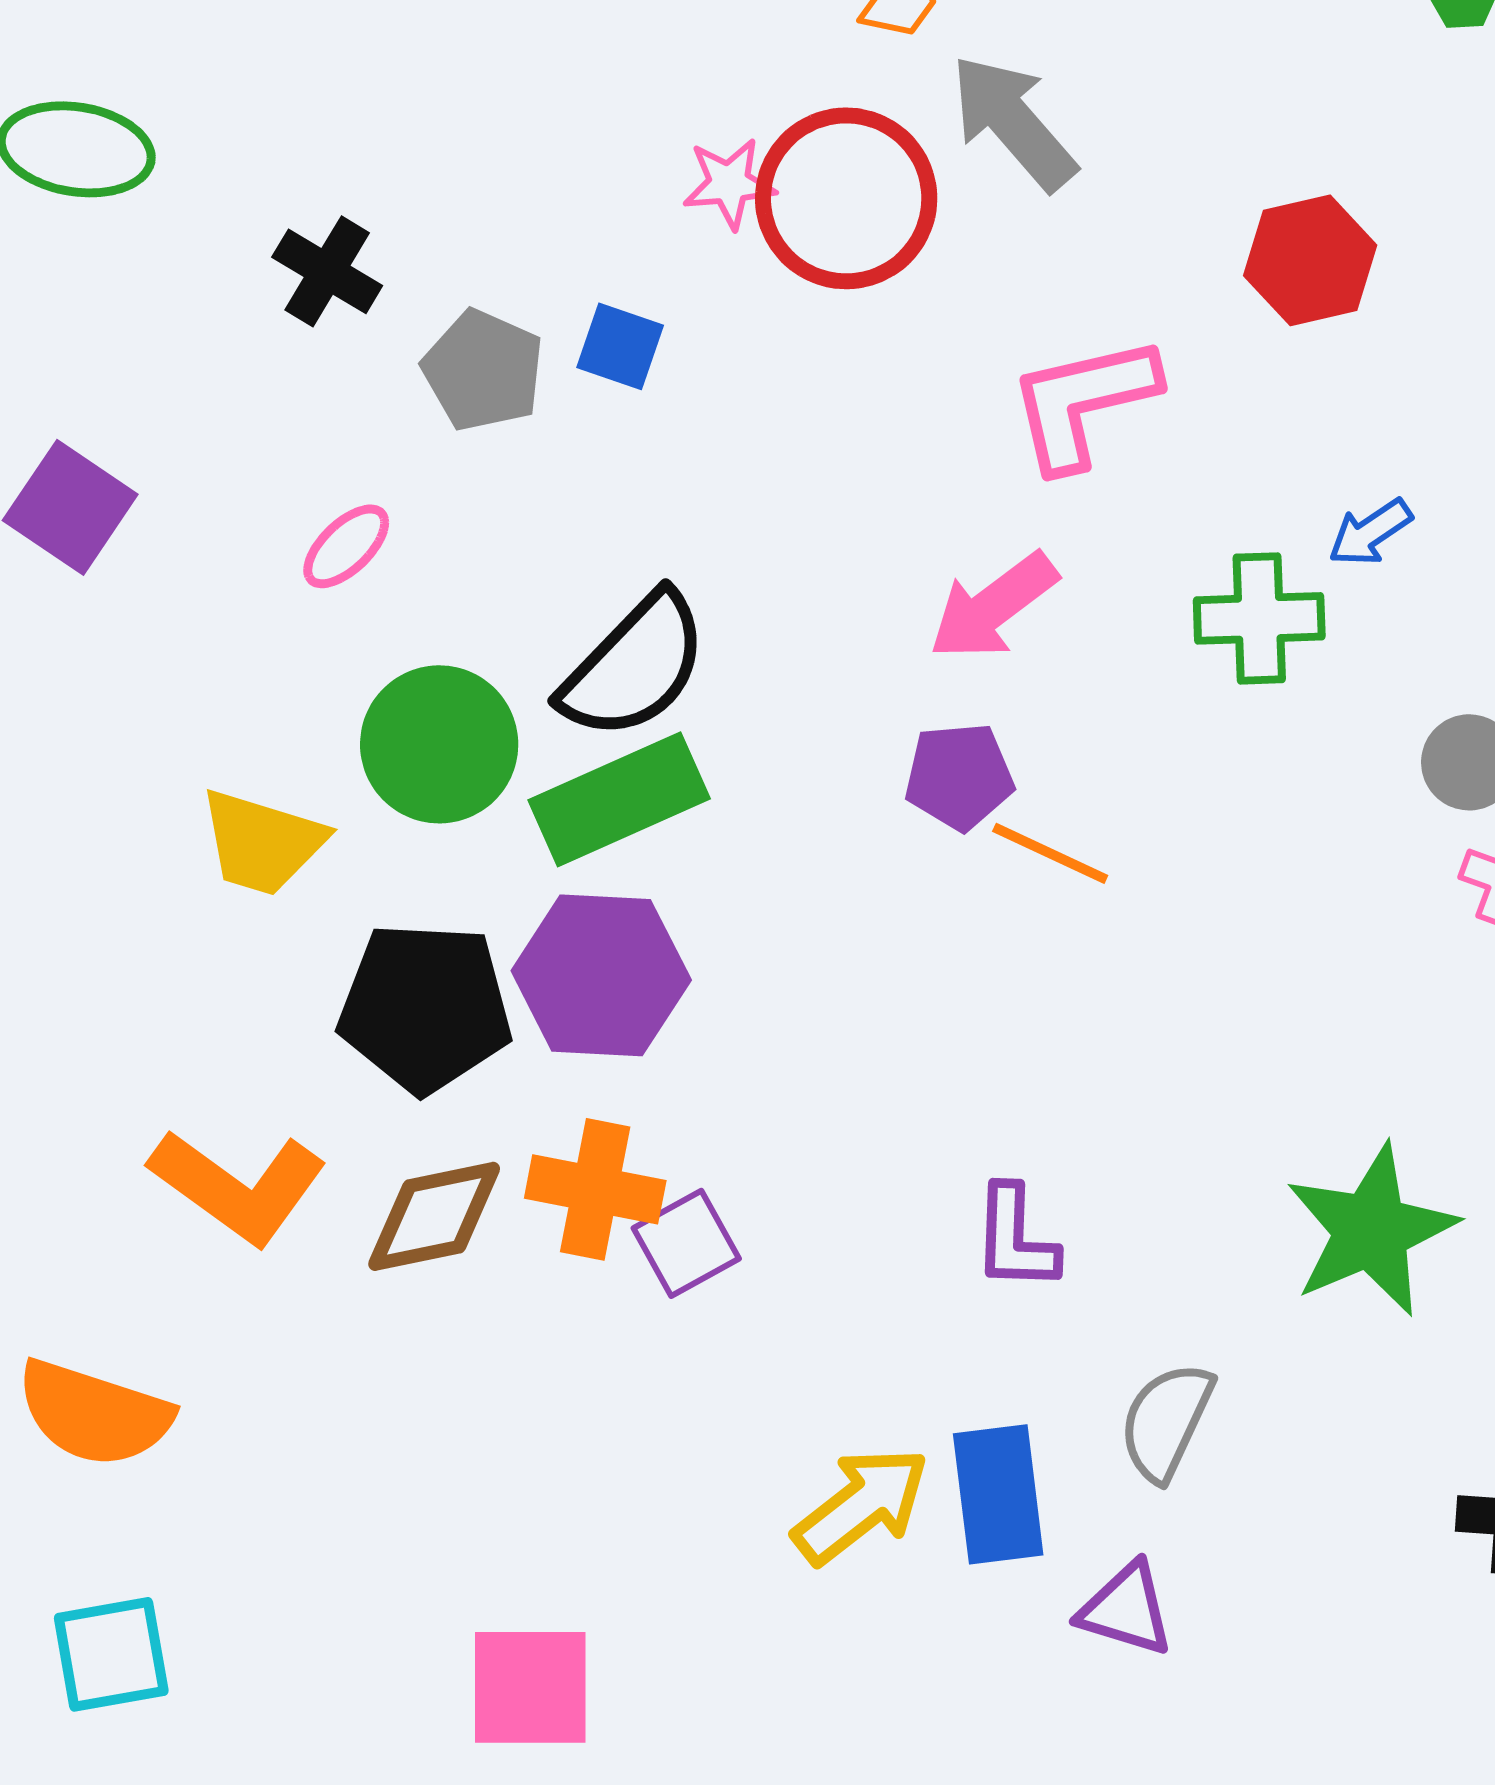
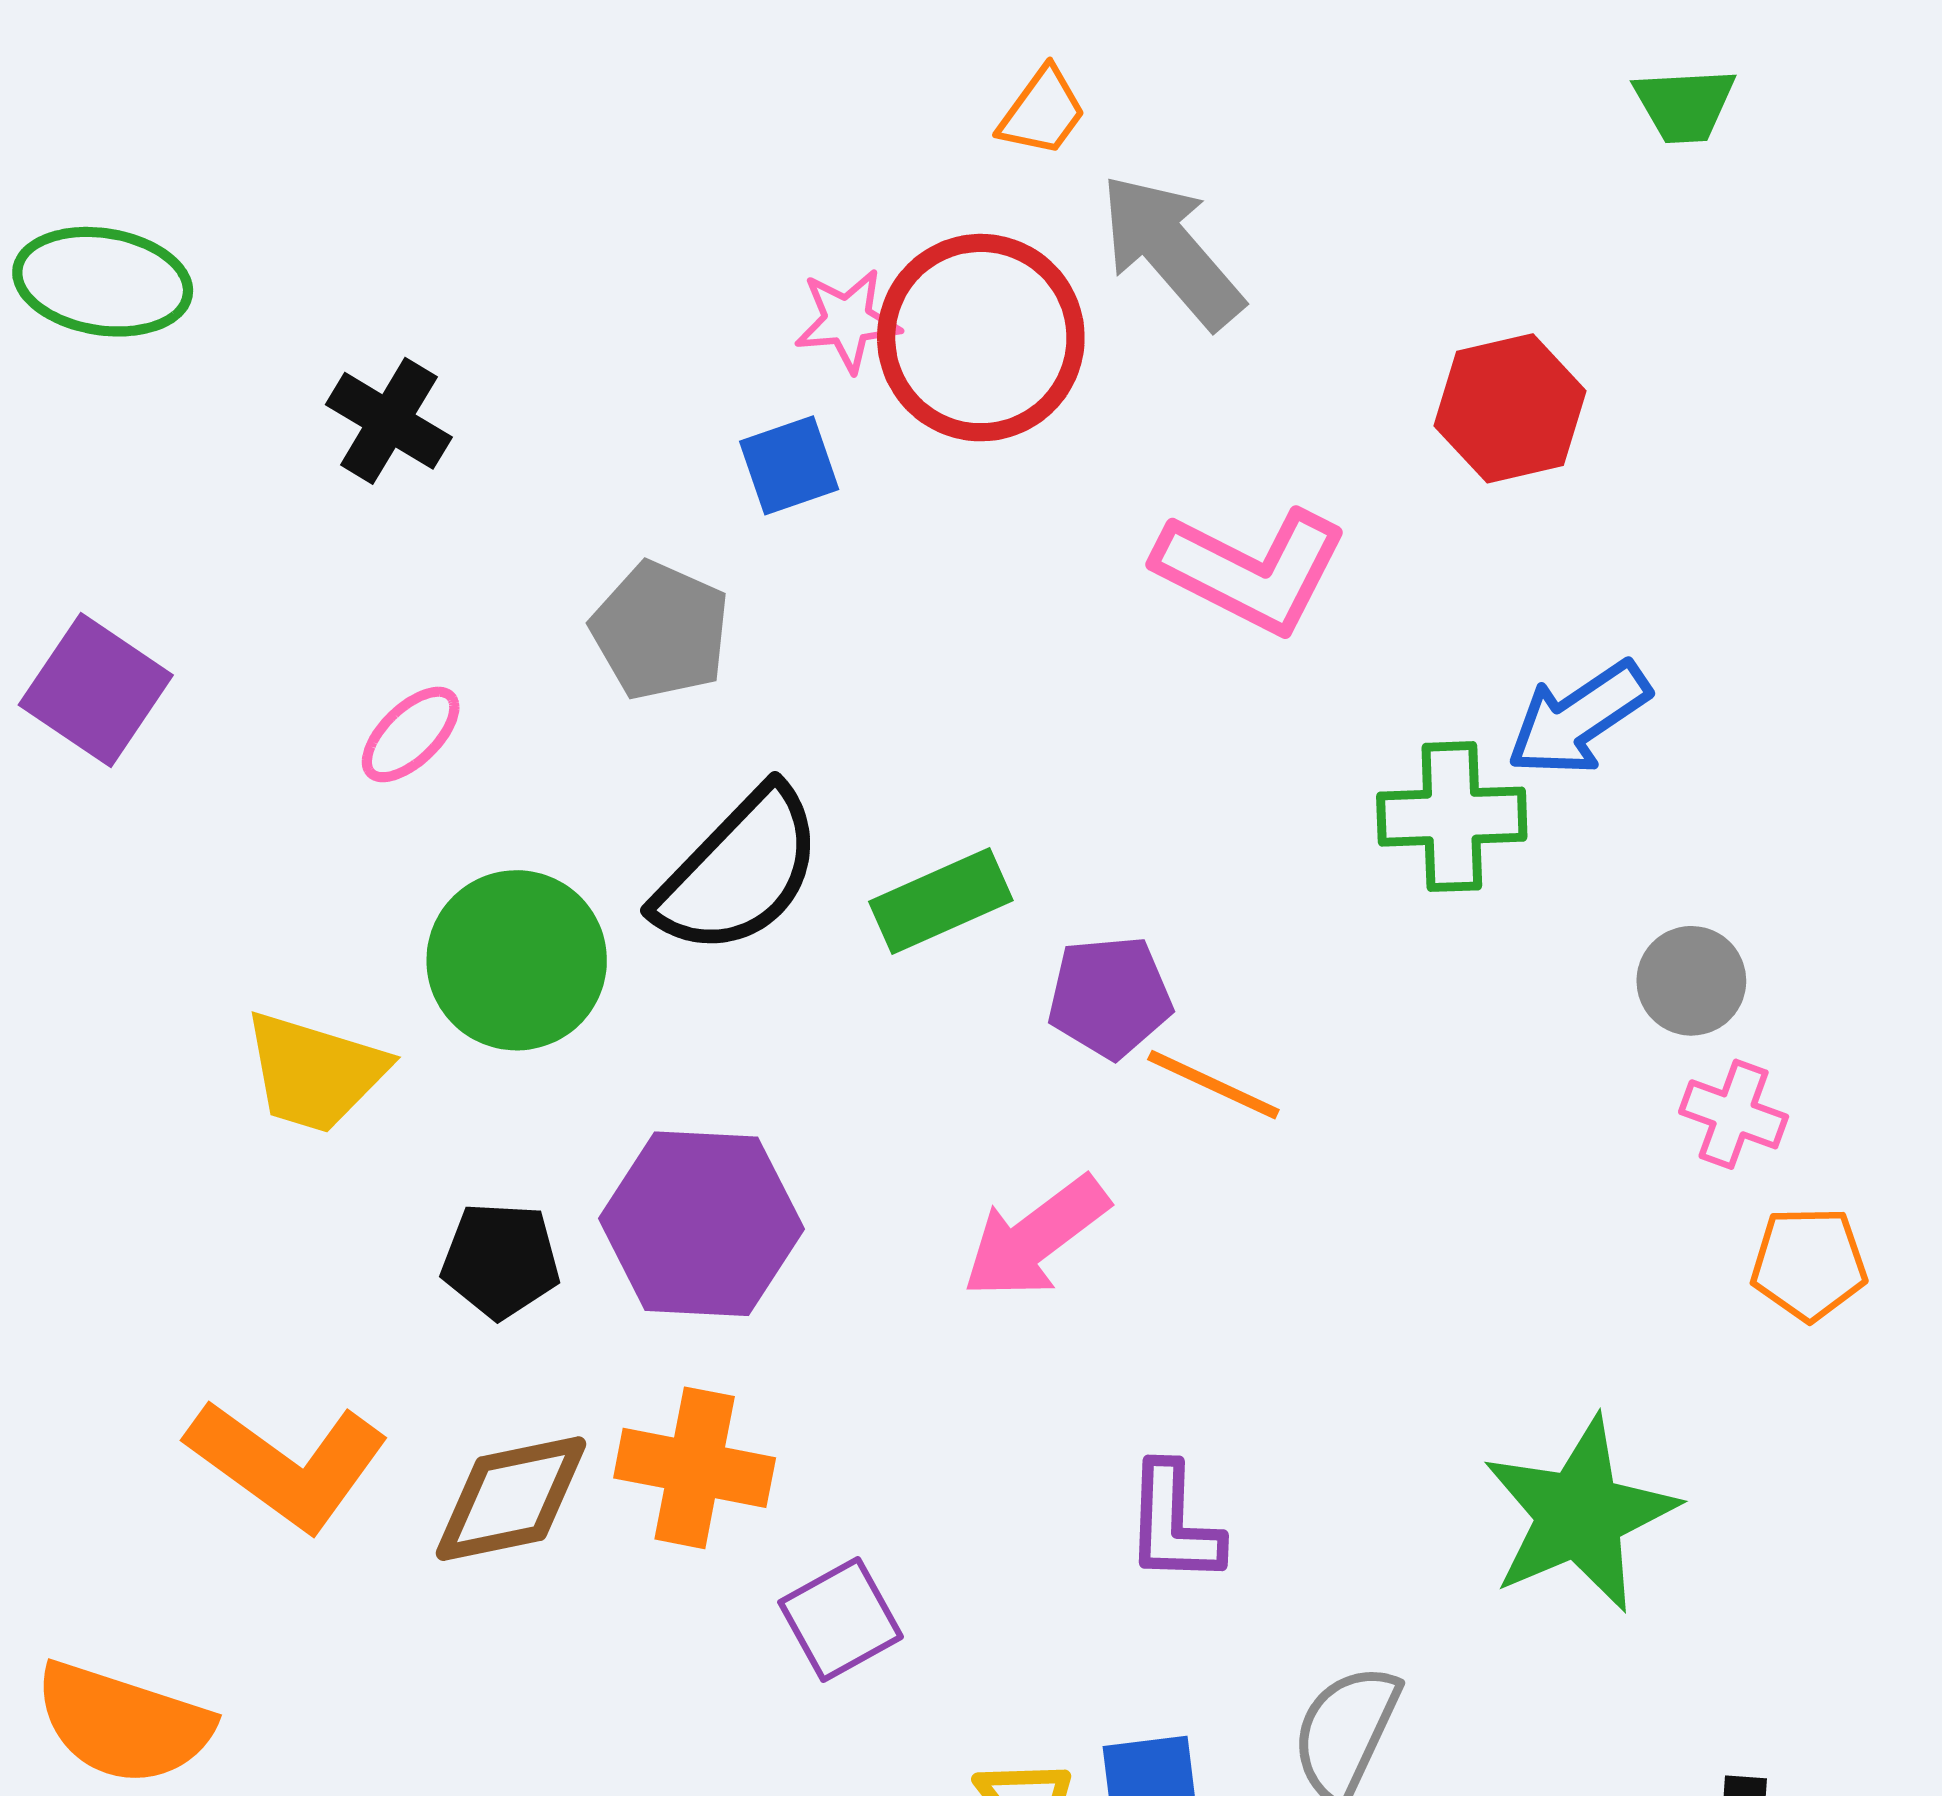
blue square: (620, 346) -> (789, 465), moved, turned -38
gray pentagon: (483, 370) -> (660, 631), moved
pink L-shape: (1083, 402) -> (1251, 570), turned -140
blue arrow: (1370, 532) -> (1578, 719), size x1.5
pink arrow: (993, 606) -> (1036, 1237), moved
green rectangle: (619, 799) -> (941, 901), moved, size x0.7
black pentagon: (425, 1007) -> (501, 1260), size x0.6
purple square: (686, 1243) -> (841, 1620), moved

